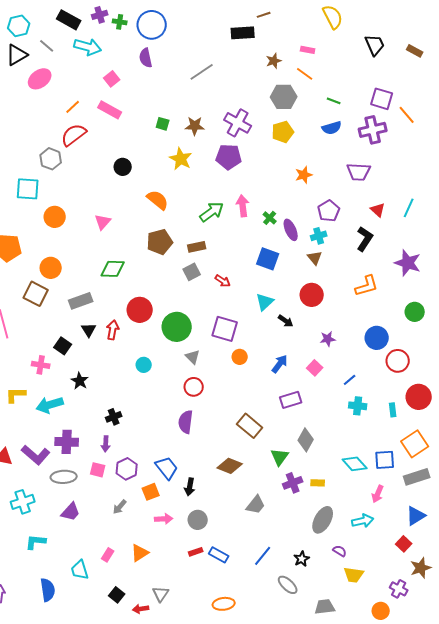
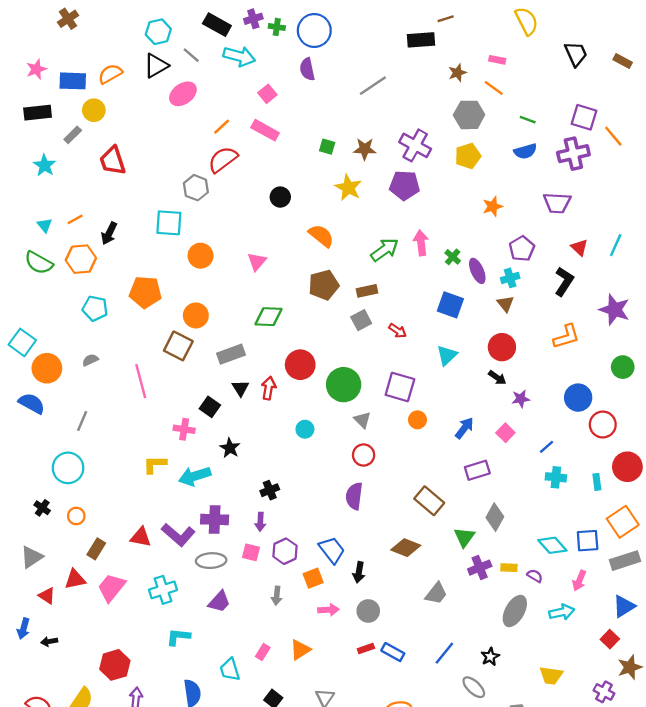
black arrow: (286, 321) -> (497, 378), moved
gray arrow: (120, 507) -> (277, 596), turned -35
purple semicircle: (340, 551) -> (535, 576), moved

